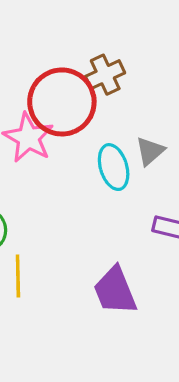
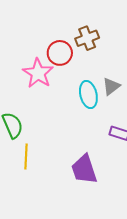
red circle: (62, 102) -> (60, 53), size x0.6

